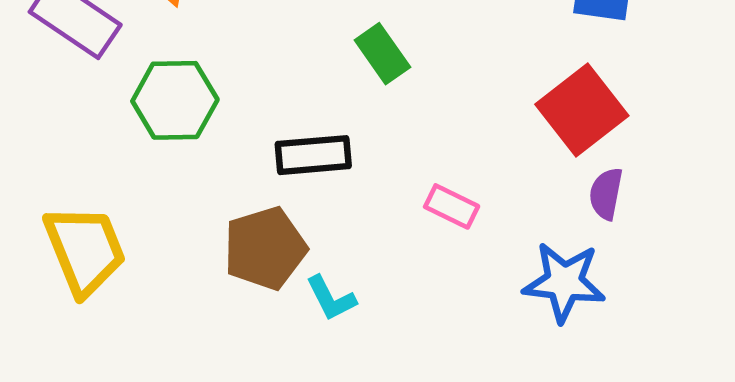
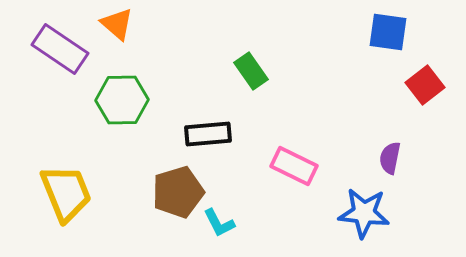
red square: (582, 110) -> (425, 85), moved, size x0.7
pink rectangle: (452, 206) -> (294, 166), size x1.4

